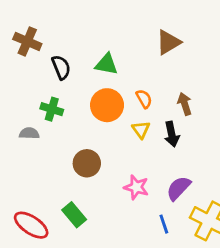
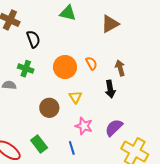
green triangle: (106, 64) -> (68, 13), moved
yellow triangle: (141, 130) -> (75, 97), moved
blue line: (164, 224) -> (72, 148), moved

